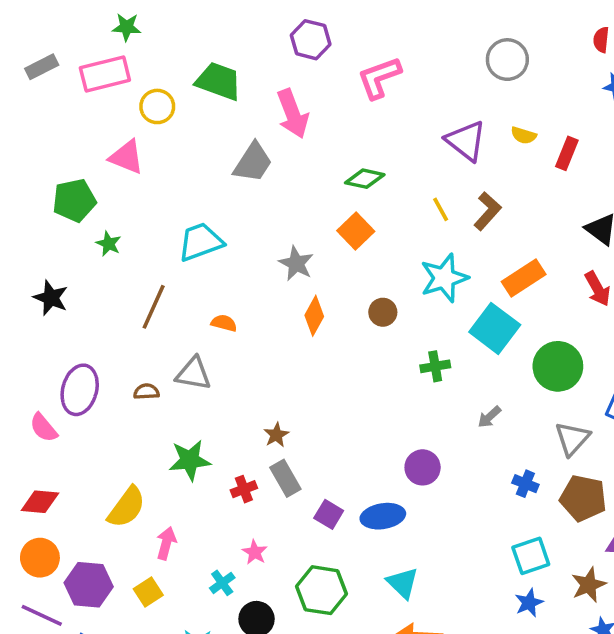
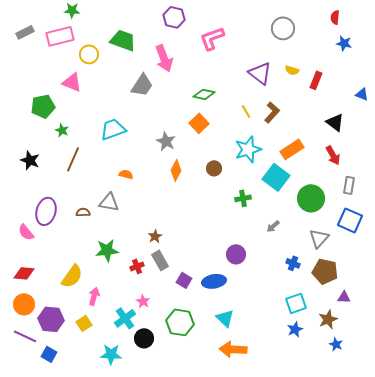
brown line: (154, 307) -> (73, 159), moved
cyan cross: (222, 583) -> (125, 318), size x1.5

